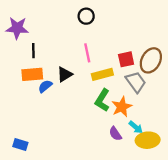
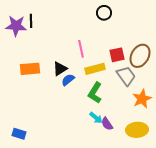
black circle: (86, 16) -> (104, 13), moved
black line: (33, 51) -> (31, 21), moved
blue semicircle: (45, 86) -> (68, 80), moved
orange star: (122, 107) -> (142, 99), moved
cyan arrow: (136, 127) -> (96, 118), moved

